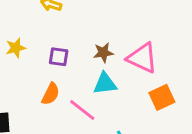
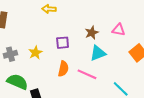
yellow star: (16, 48) -> (35, 53), moved
pink triangle: (142, 58) -> (119, 30), size x0.6

